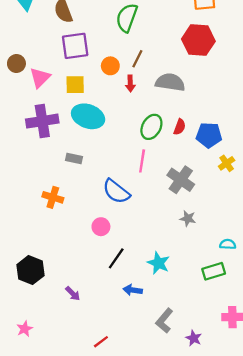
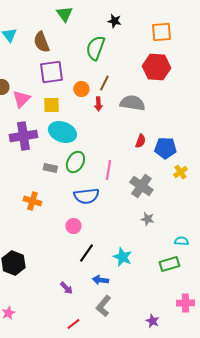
green ellipse: (151, 127) -> (75, 162), moved
blue semicircle: (116, 191) -> (86, 196), turned -45
purple arrow: (73, 294) -> (66, 288), moved
gray L-shape: (164, 321) -> (103, 306), moved

